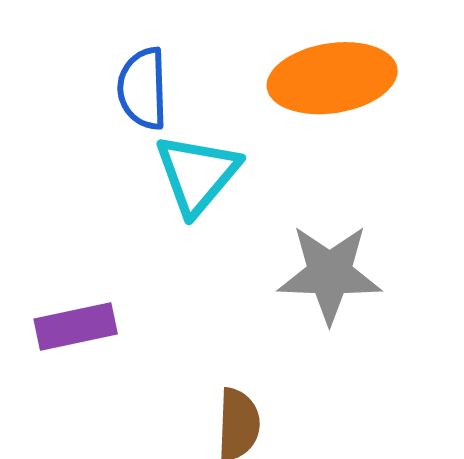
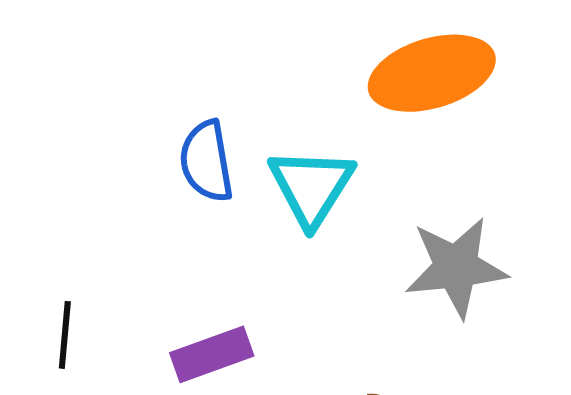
blue semicircle: (143, 89) -> (206, 161), moved

